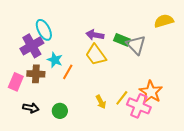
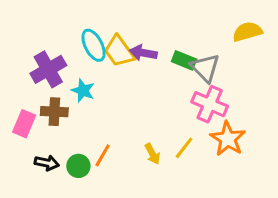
cyan ellipse: (44, 30) -> (94, 45), moved
yellow trapezoid: (96, 55) -> (119, 51), moved
orange line: (68, 72) -> (103, 155), moved
pink cross: (139, 106) -> (210, 104), moved
green circle: (60, 111) -> (78, 166), moved

